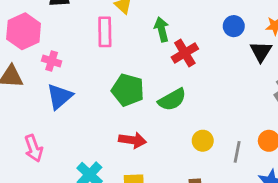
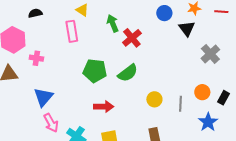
blue triangle: (59, 96) -> (43, 97), moved
pink arrow: (34, 148) -> (51, 123), moved

